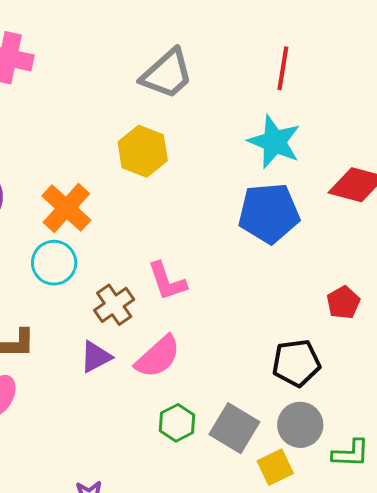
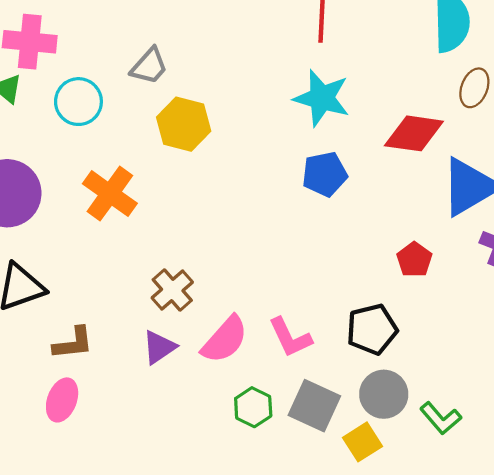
gray trapezoid: (167, 74) -> (149, 66), moved, size x0.7
blue pentagon: (269, 213) -> (325, 174), size x0.7
cyan circle: (54, 263) -> (78, 102), moved
pink L-shape: (167, 281) -> (290, 337), moved
green L-shape: (351, 453) -> (441, 418), turned 54

